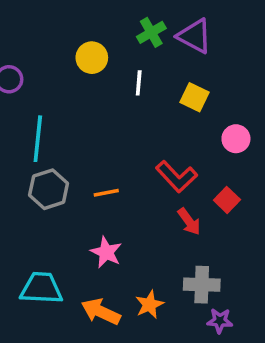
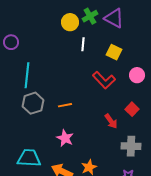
yellow circle: (92, 58) -> (70, 22), moved
red L-shape: (176, 177) -> (104, 80), moved
gray cross: (202, 285) -> (131, 146), moved

